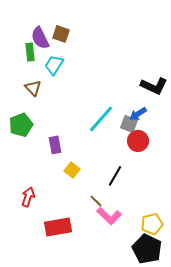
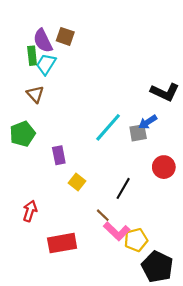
cyan trapezoid: (54, 65) -> (46, 64), moved
gray square: (129, 124) -> (138, 133), turned -30
red circle: (138, 141) -> (164, 167), moved
yellow pentagon: (152, 224) -> (136, 240), moved

